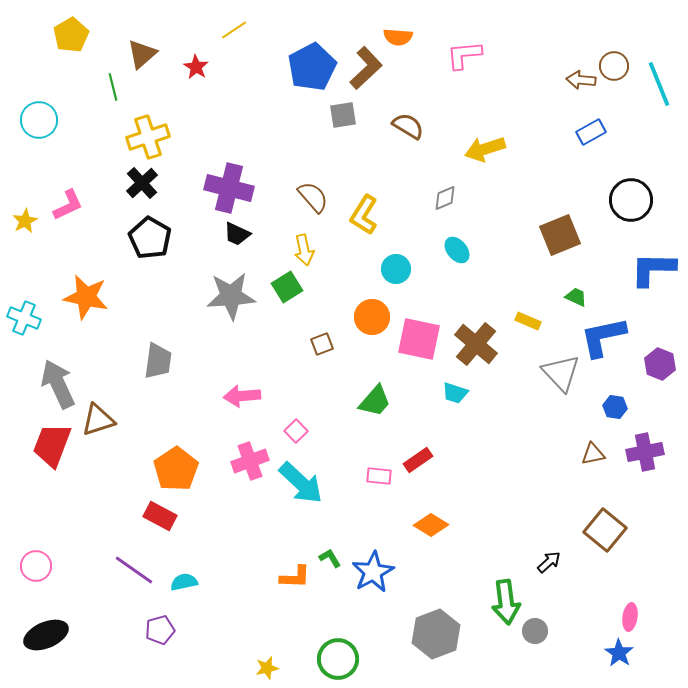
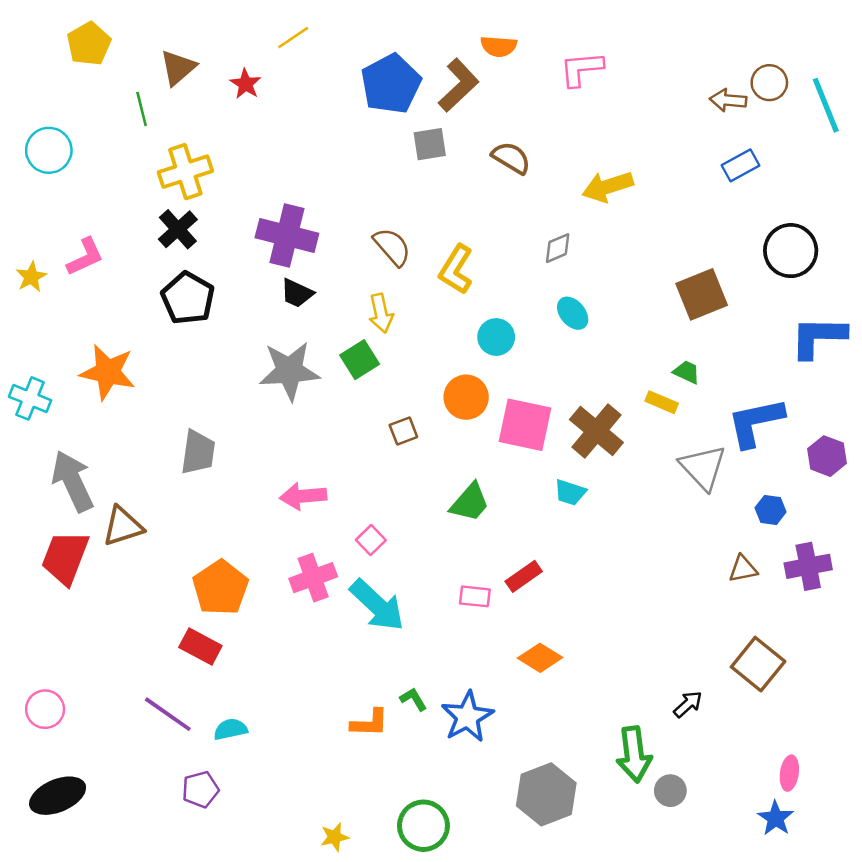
green trapezoid: (576, 297) -> (687, 372), moved

